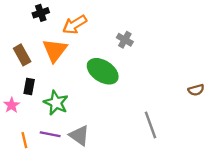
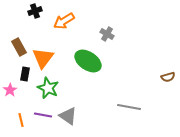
orange triangle: (55, 50) -> (43, 58), moved
gray line: (151, 125) -> (129, 107), turned -60

